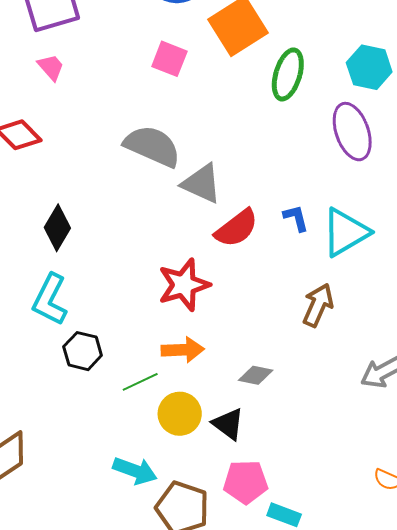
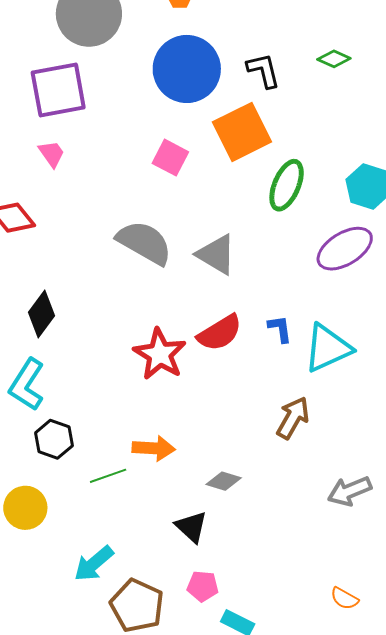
purple ellipse: (352, 132) -> (345, 249), turned 72
gray triangle: (202, 184) -> (216, 254), moved
red star: (184, 285) -> (160, 354), moved, turned -30
yellow circle: (180, 414) -> (25, 508), moved
cyan arrow: (135, 471) -> (94, 564), turned 114
pink pentagon: (246, 482) -> (203, 586), size x0.7

